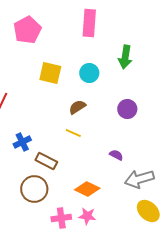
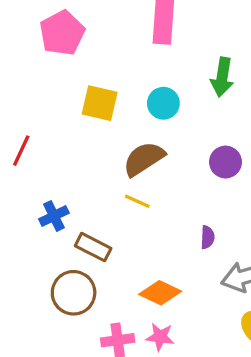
brown semicircle: (77, 107) -> (144, 159), size x1.5
purple semicircle: (116, 155) -> (208, 237), turned 64

